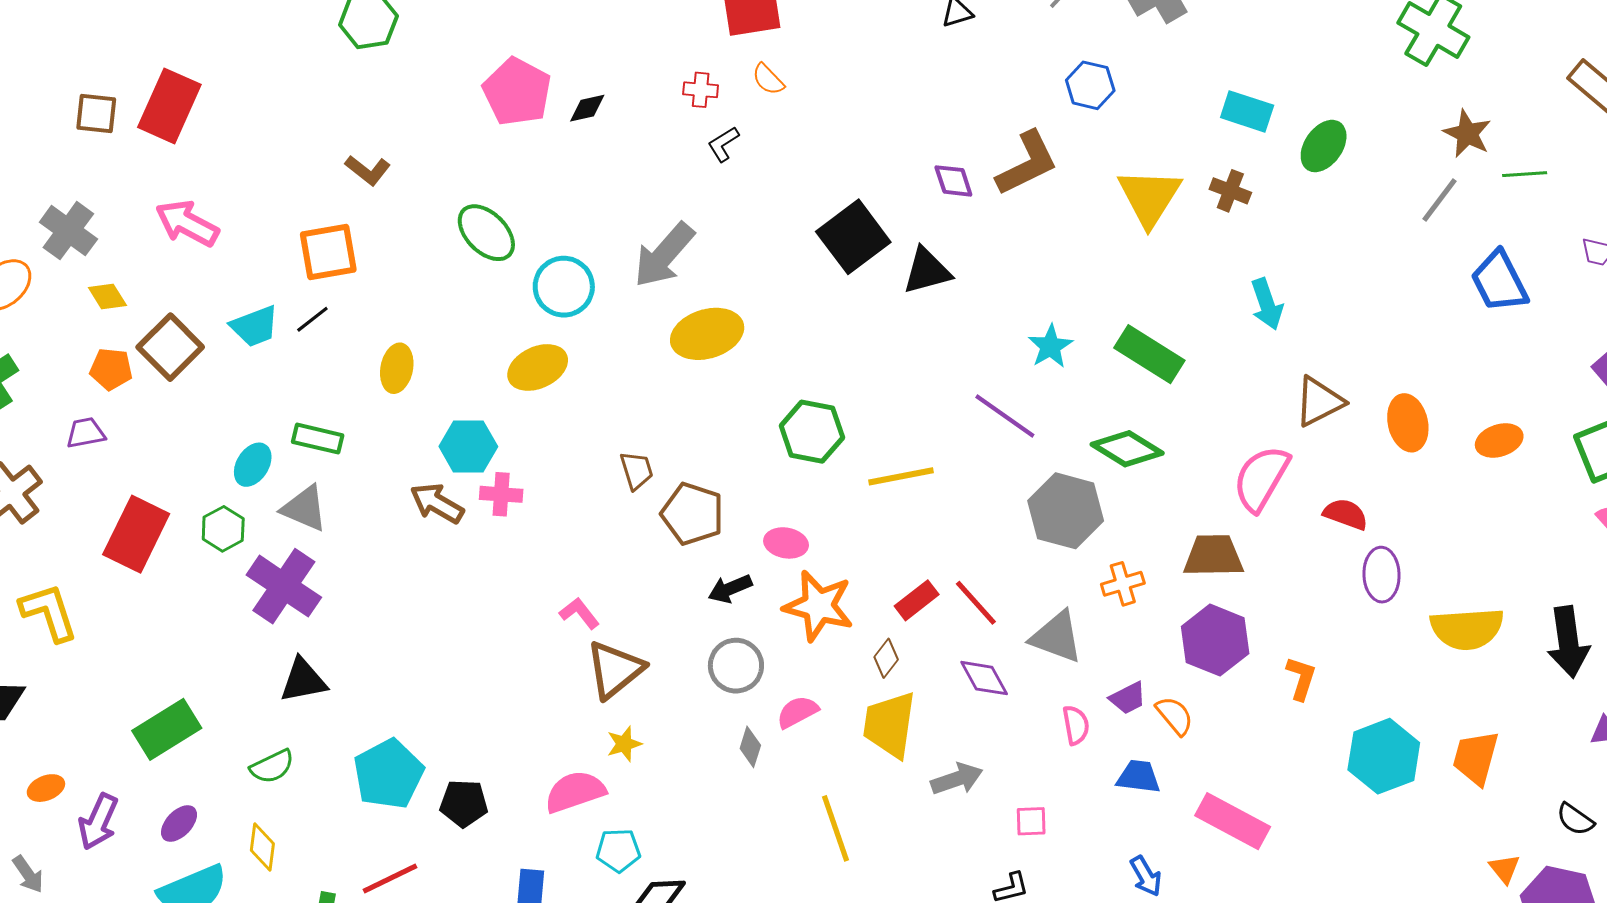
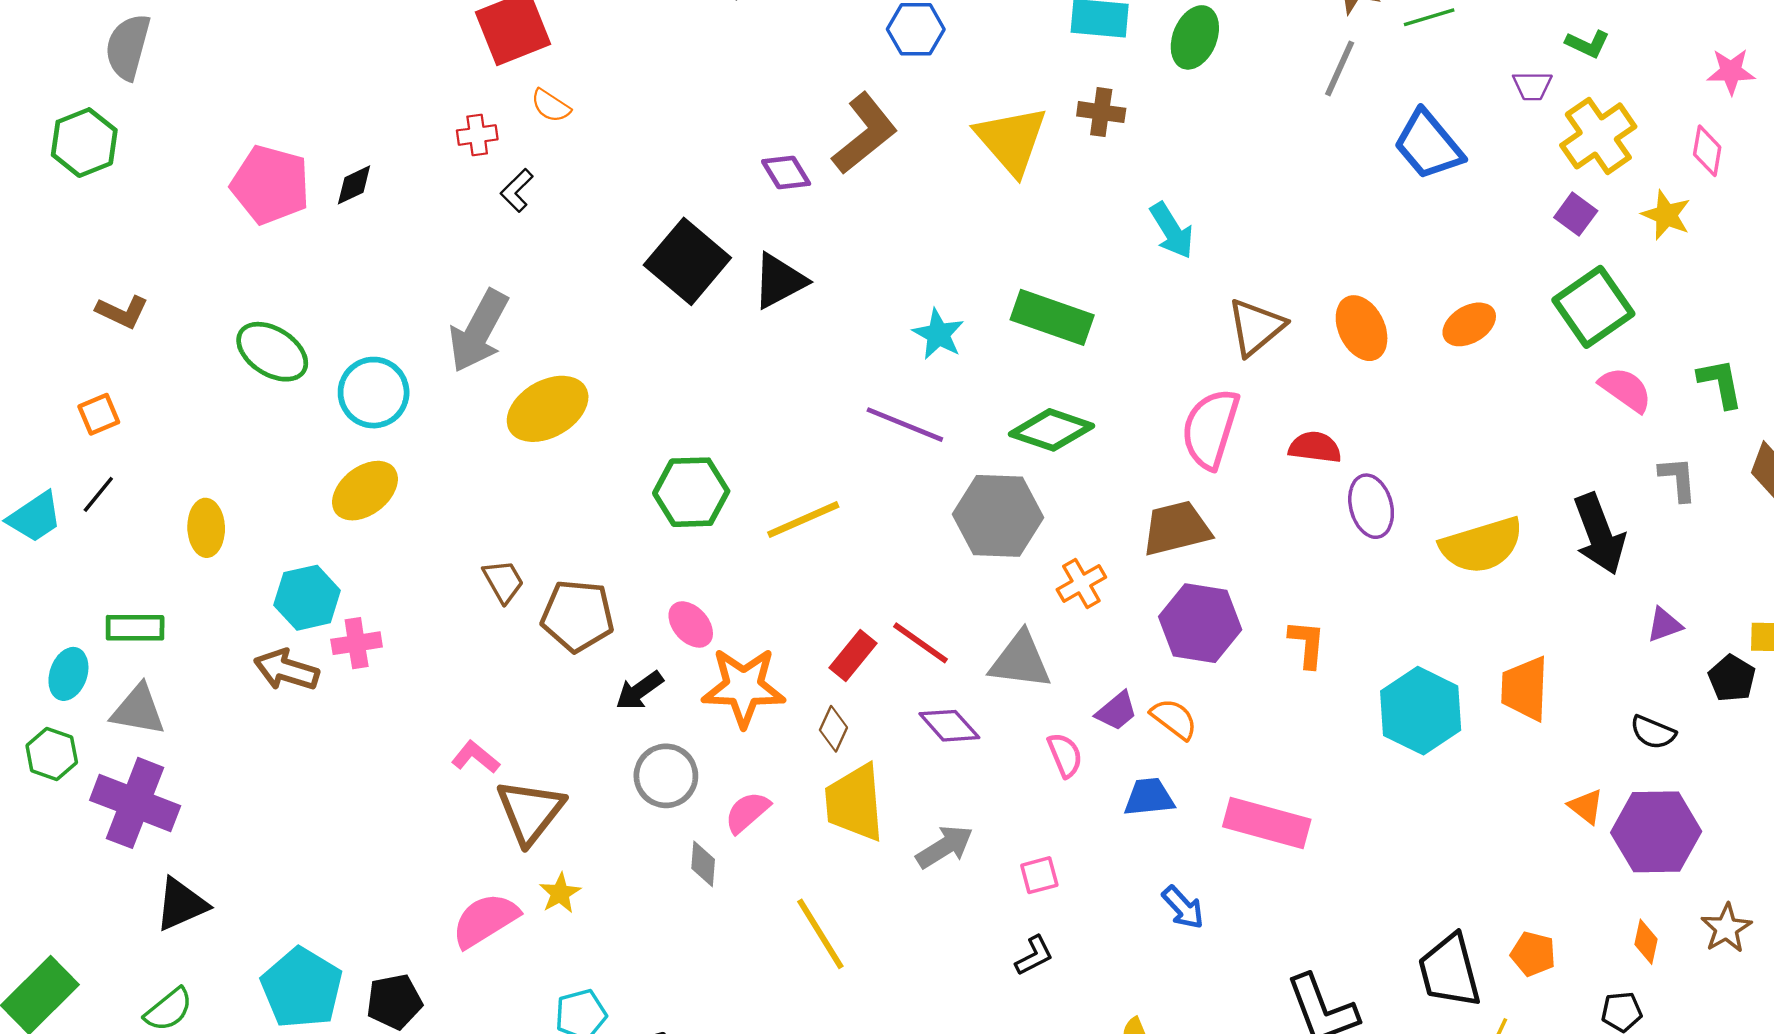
orange square: (328, 252) -> (99, 414), size x0.6
pink ellipse: (786, 543) -> (691, 624), turned 51
pink semicircle: (575, 792) -> (485, 920), moved

